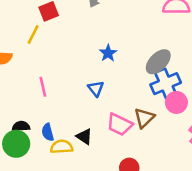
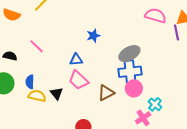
pink line: (43, 87) -> (37, 46), turned -49
blue triangle: (96, 89) -> (76, 60), turned 48
pink trapezoid: (120, 124) -> (78, 80), moved
black semicircle: (21, 126) -> (10, 56), moved

